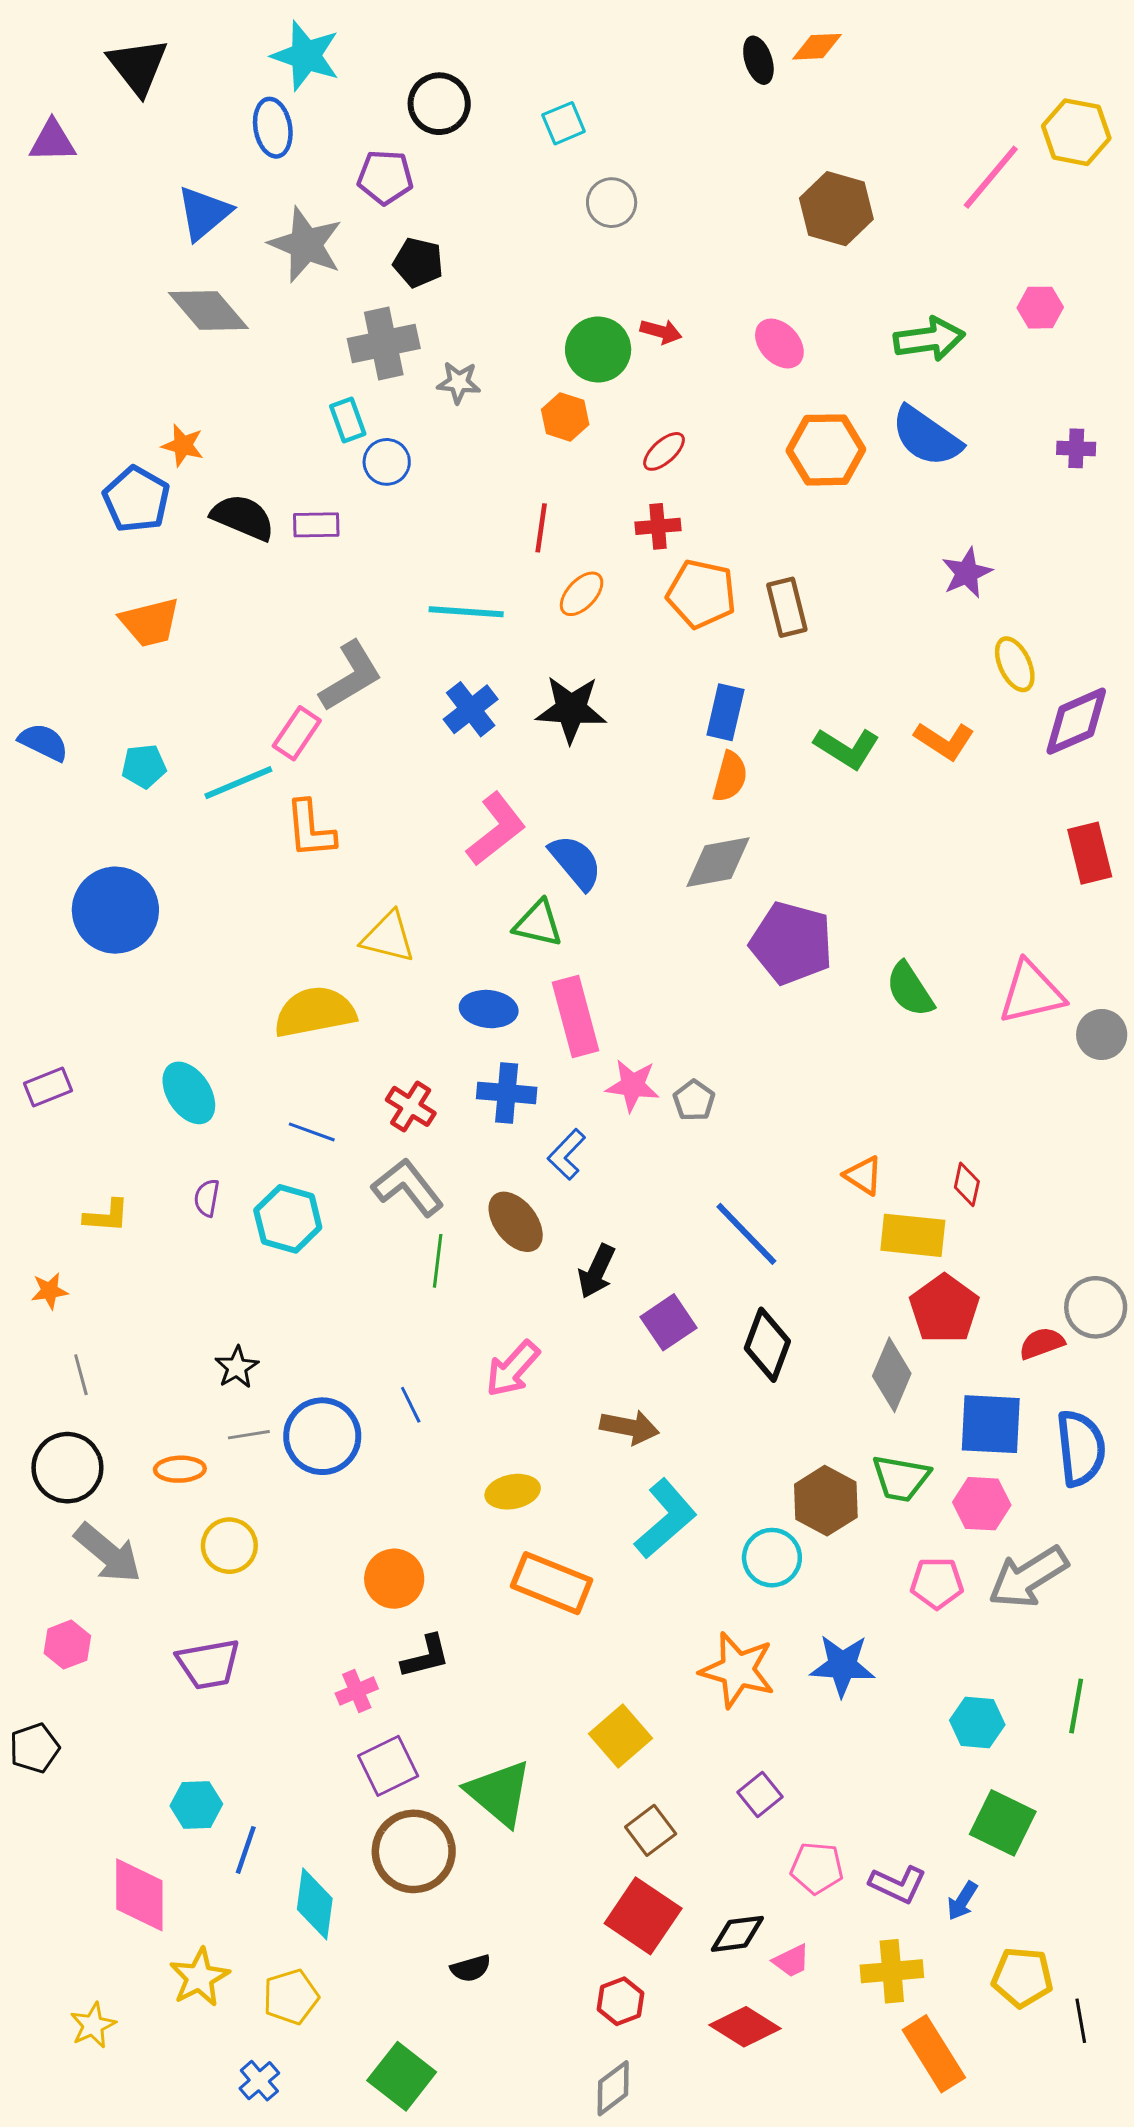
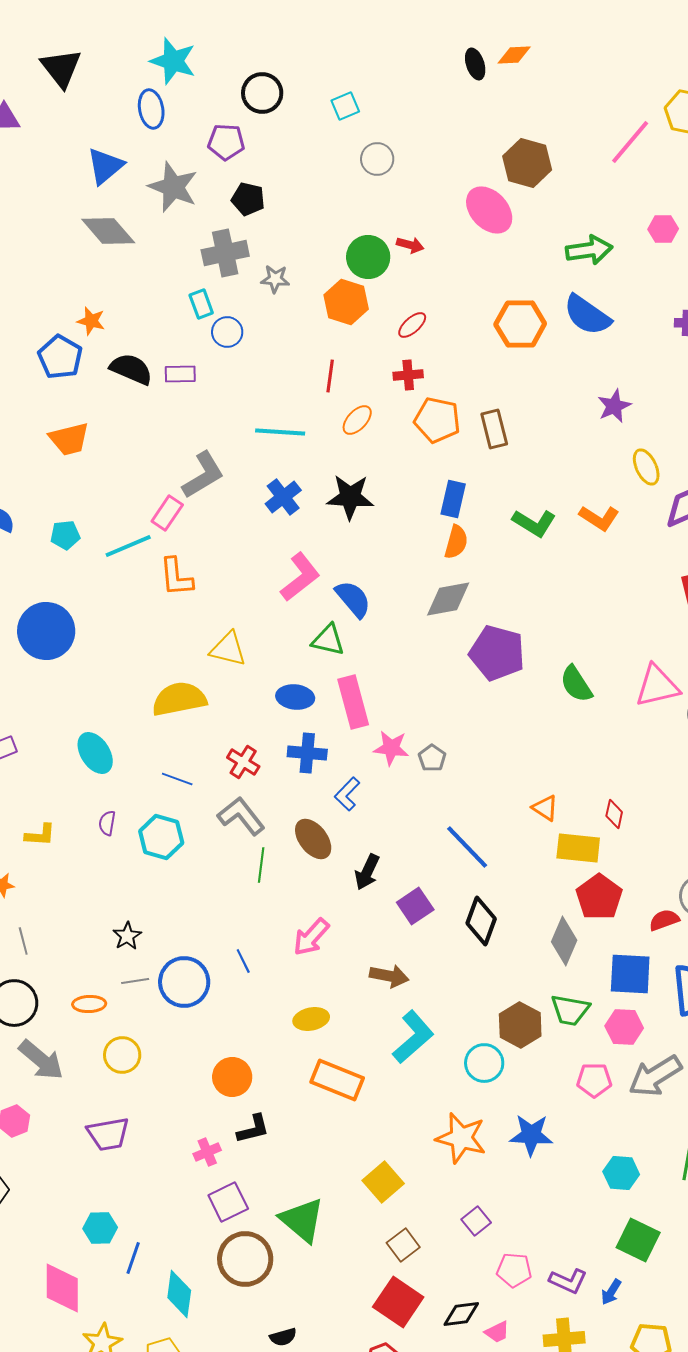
pink ellipse: (779, 344) -> (489, 210), moved, size x1.4
orange hexagon: (565, 417) -> (346, 302), size x1.4

